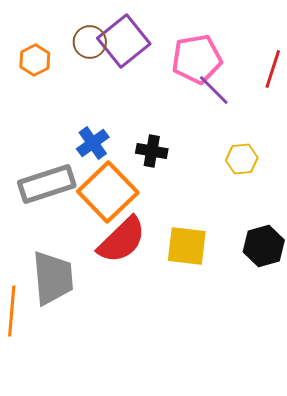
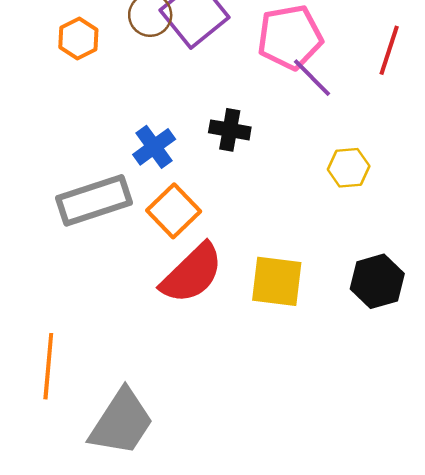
black cross: (152, 151) -> (230, 130), moved
orange square: (108, 192) -> (174, 211), size x0.7
gray trapezoid: (53, 278) -> (121, 422), moved, turned 38

